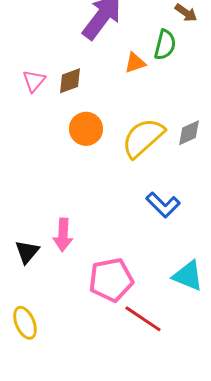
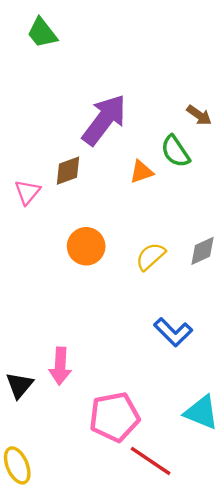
green semicircle: (165, 45) -> (175, 151), turned 132
brown diamond: (70, 81) -> (68, 171), moved
yellow semicircle: (143, 138) -> (151, 256), size x0.6

